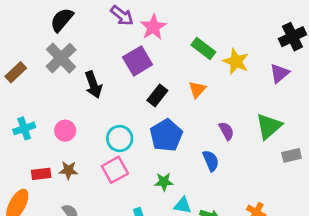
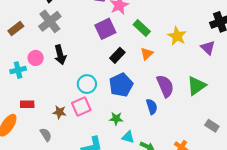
green rectangle: (203, 49) -> (142, 28), moved
purple triangle: (279, 73) -> (208, 48), turned -42
black arrow: (93, 85) -> (60, 55), moved
pink circle: (65, 131) -> (36, 58), moved
purple semicircle: (226, 131) -> (165, 86), size x1.6
gray rectangle: (292, 155) -> (212, 126), moved, turned 40
brown star: (68, 170) -> (60, 112), moved

